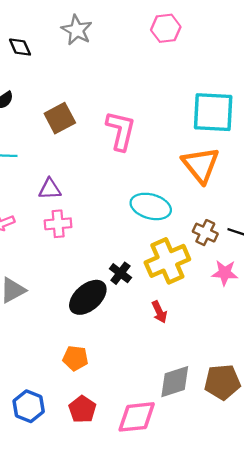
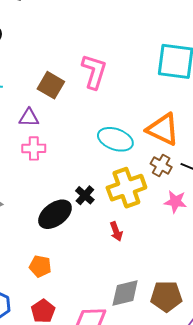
brown square: (60, 118) -> (51, 85), moved, turned -36
orange triangle: (201, 165) -> (163, 129), moved, turned -30

